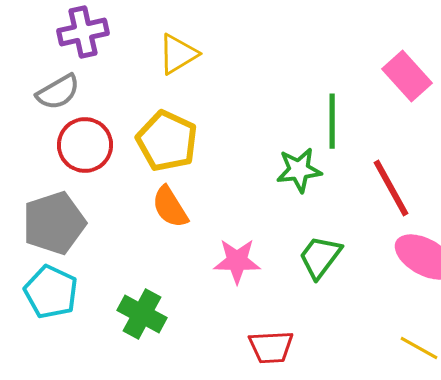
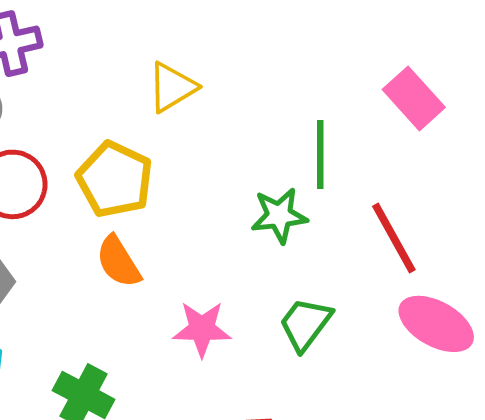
yellow triangle: (178, 54) -> (172, 87), moved

